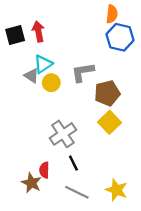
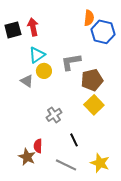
orange semicircle: (112, 14) -> (89, 18), moved
gray triangle: (31, 76) -> (27, 81), moved
gray cross: (63, 134) -> (54, 115), size x0.7
black line: (73, 163) -> (74, 140), moved

